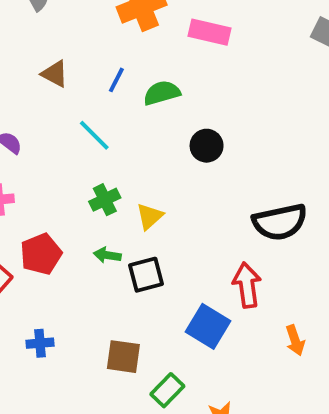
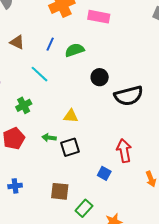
green cross: (105, 200) -> (24, 105), moved
yellow triangle: (150, 216) -> (71, 116), turned 49
black semicircle: (280, 222) -> (129, 96), moved
blue square: (208, 326) -> (104, 173), size x0.6

